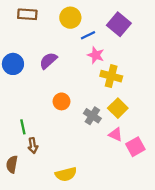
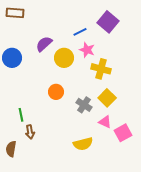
brown rectangle: (27, 14) -> (15, 13), moved
yellow circle: (70, 18) -> (64, 58), moved
purple semicircle: (48, 61) -> (44, 44), moved
yellow semicircle: (66, 174) -> (83, 144), moved

